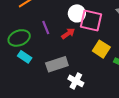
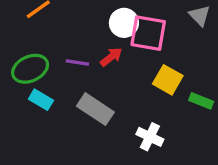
purple line: (46, 27) -> (77, 63), moved, turned -56
gray rectangle: (57, 64) -> (95, 109), turned 55
white cross: (76, 81) -> (150, 137), moved

